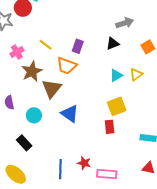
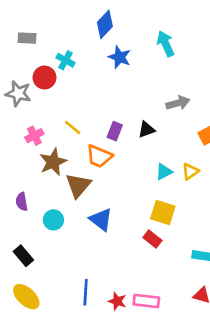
black triangle: (113, 44) -> (146, 130), moved
yellow square: (117, 106) -> (163, 213), turned 36
red rectangle: (110, 127) -> (152, 239), turned -48
black rectangle: (24, 143) -> (23, 256), moved
red star: (84, 163) -> (117, 301), moved

